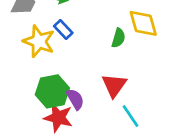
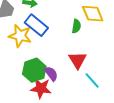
blue rectangle: (63, 29) -> (36, 25), size x1.6

